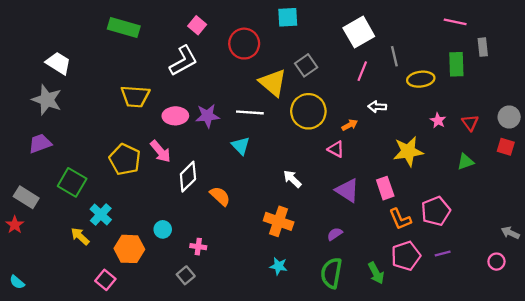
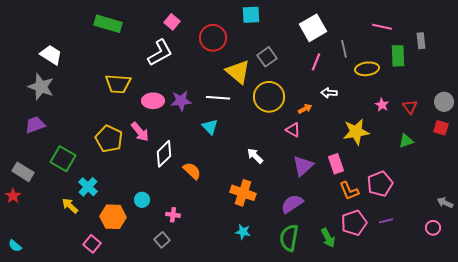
pink line: (455, 22) -> (382, 27), moved
purple triangle: (347, 190) -> (303, 166), turned 45
purple semicircle: (335, 234) -> (292, 204), size x1.6

